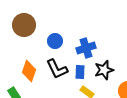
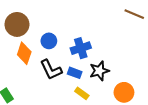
orange diamond: (29, 71) -> (24, 53), moved
blue rectangle: (80, 72) -> (75, 73), turned -72

